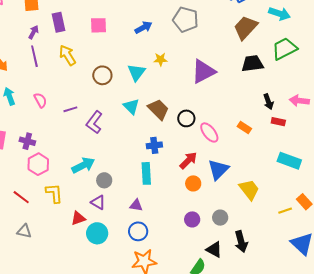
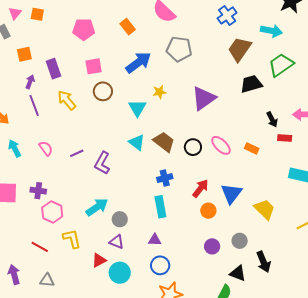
blue arrow: (143, 27) -> (138, 62), size x1.5
brown circle: (102, 75) -> (103, 91), moved
pink ellipse: (209, 133) -> (221, 145), moved

